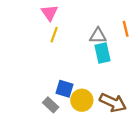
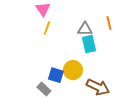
yellow circle: (82, 100) -> (73, 70), moved

